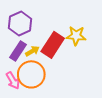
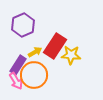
yellow star: (76, 36) -> (71, 55), moved
purple rectangle: (18, 51) -> (18, 65), moved

